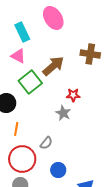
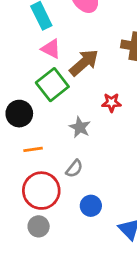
pink triangle: (18, 56) -> (51, 49), moved
gray star: (63, 113) -> (80, 127), moved
orange line: (16, 129) -> (33, 149), turned 72

